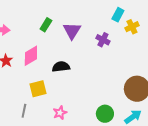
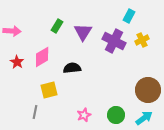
yellow cross: (132, 27) -> (142, 40), moved
purple cross: (103, 40) -> (114, 41), size x1.6
pink star: (60, 113) -> (84, 115), moved

